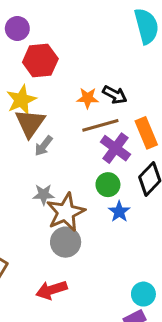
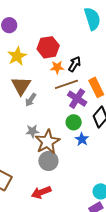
red hexagon: (40, 61) -> (48, 47), moved
black arrow: (115, 95) -> (75, 64), turned -84
yellow star: (21, 100) -> (17, 56), moved

